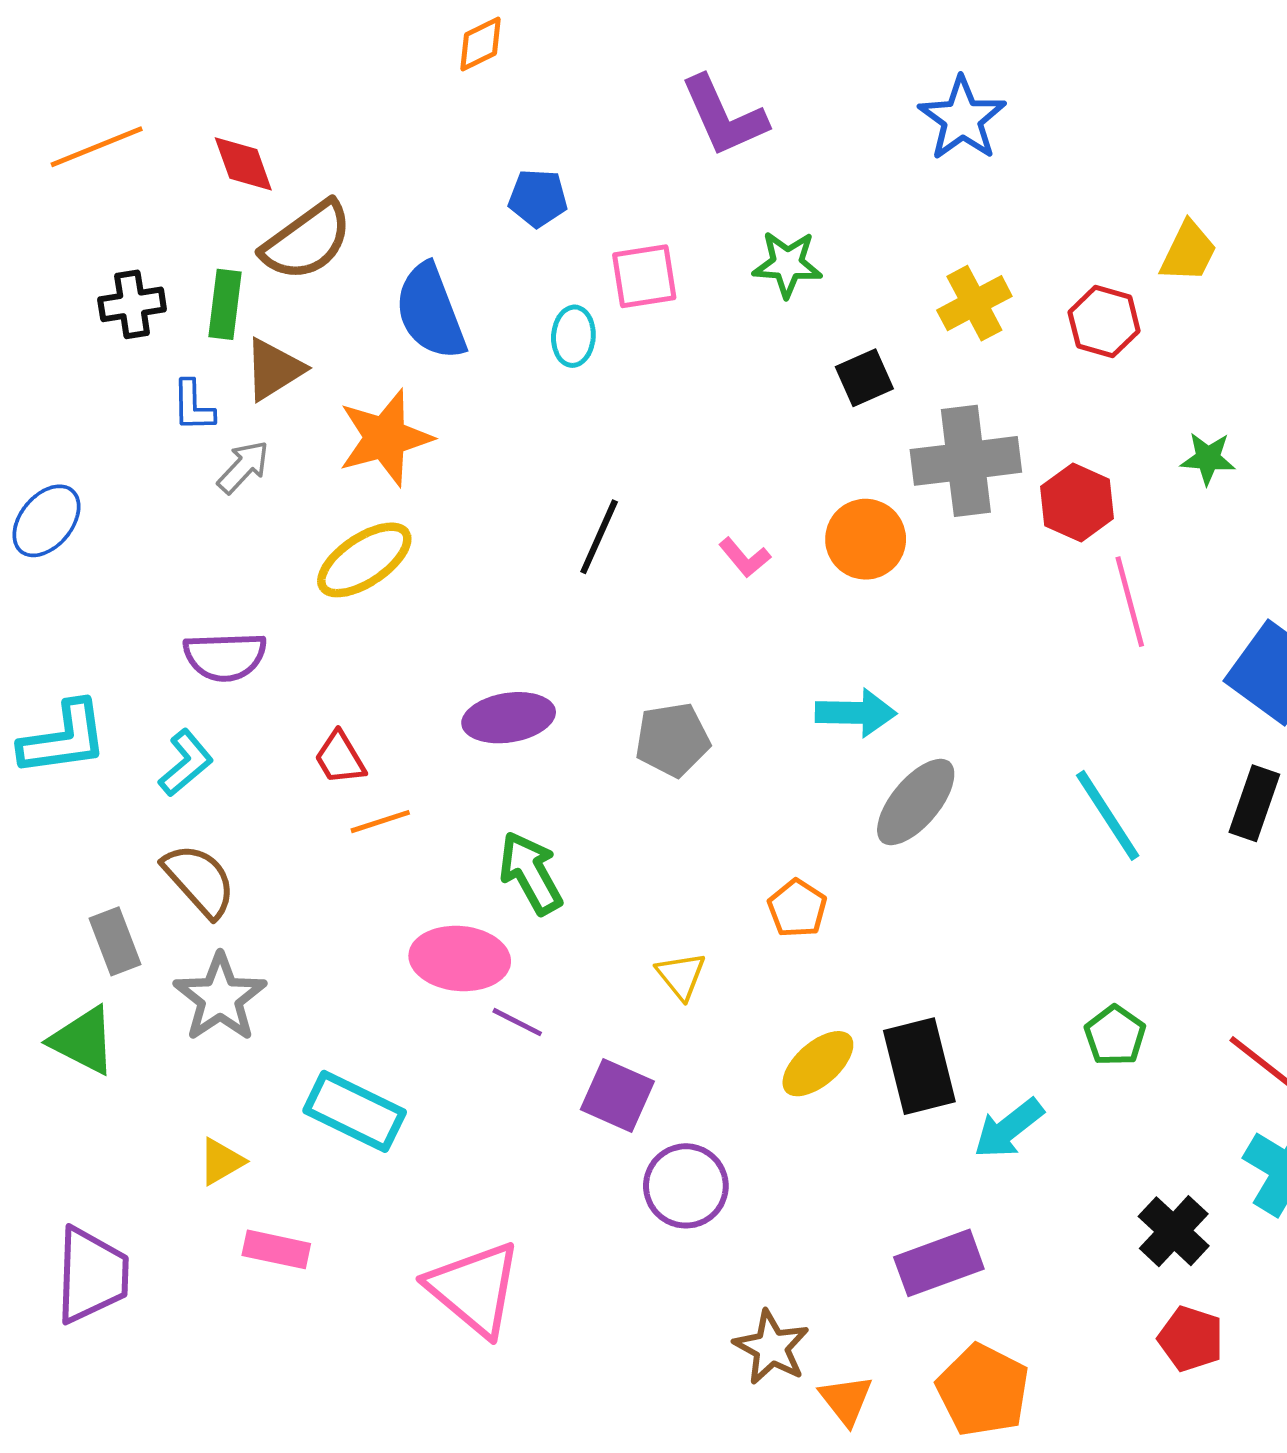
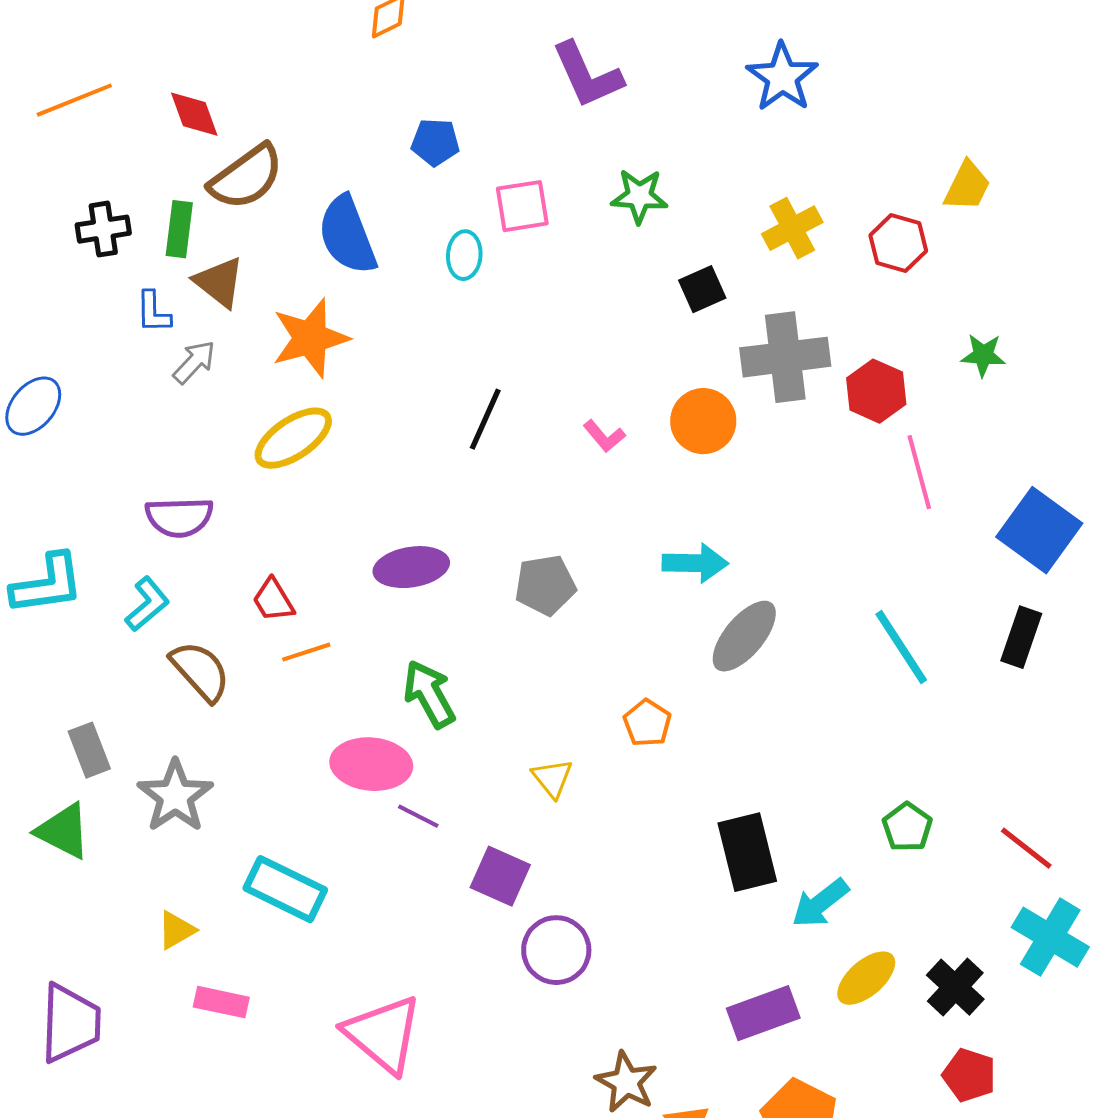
brown triangle: (274, 369) -> (219, 282), turned -50
brown semicircle: (199, 880) -> (200, 671), moved
yellow ellipse: (818, 1064) -> (866, 978), moved

